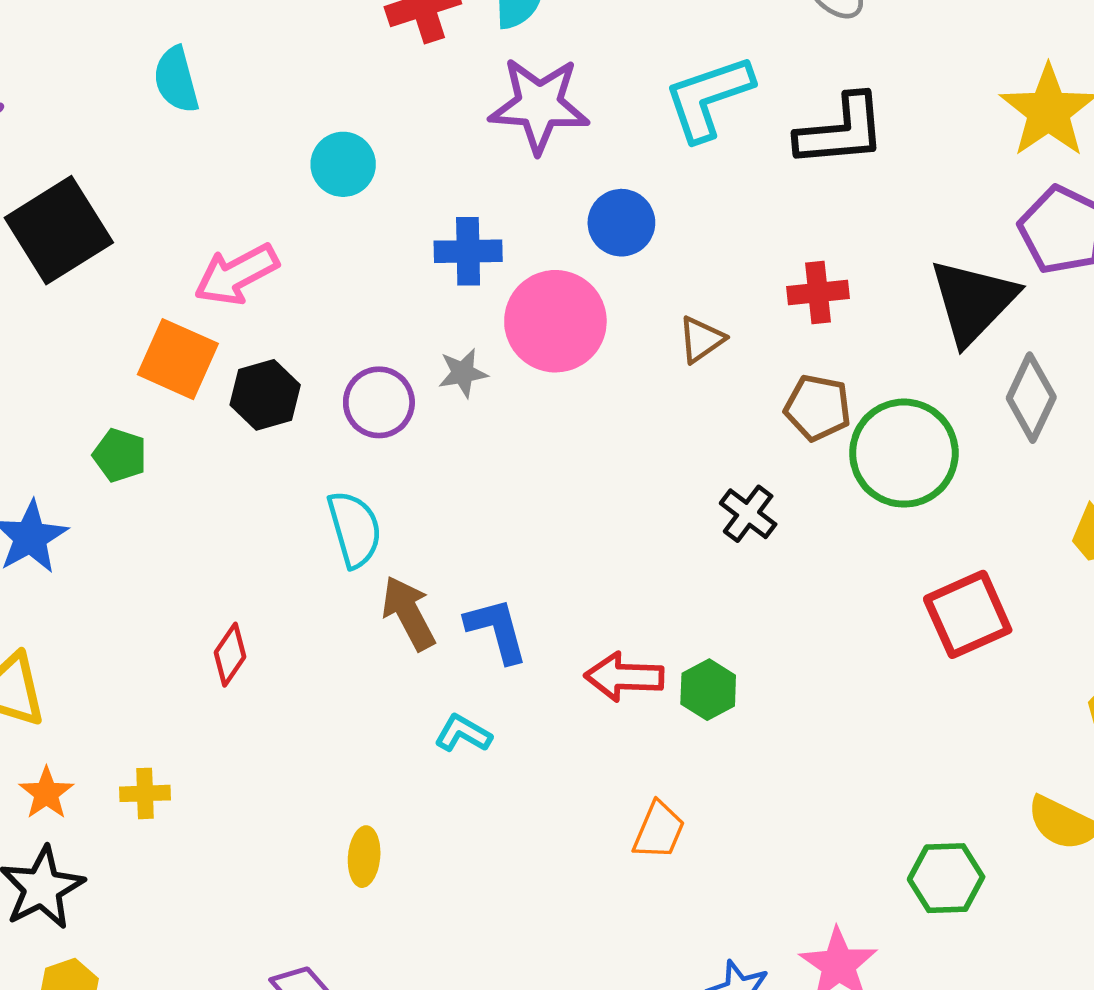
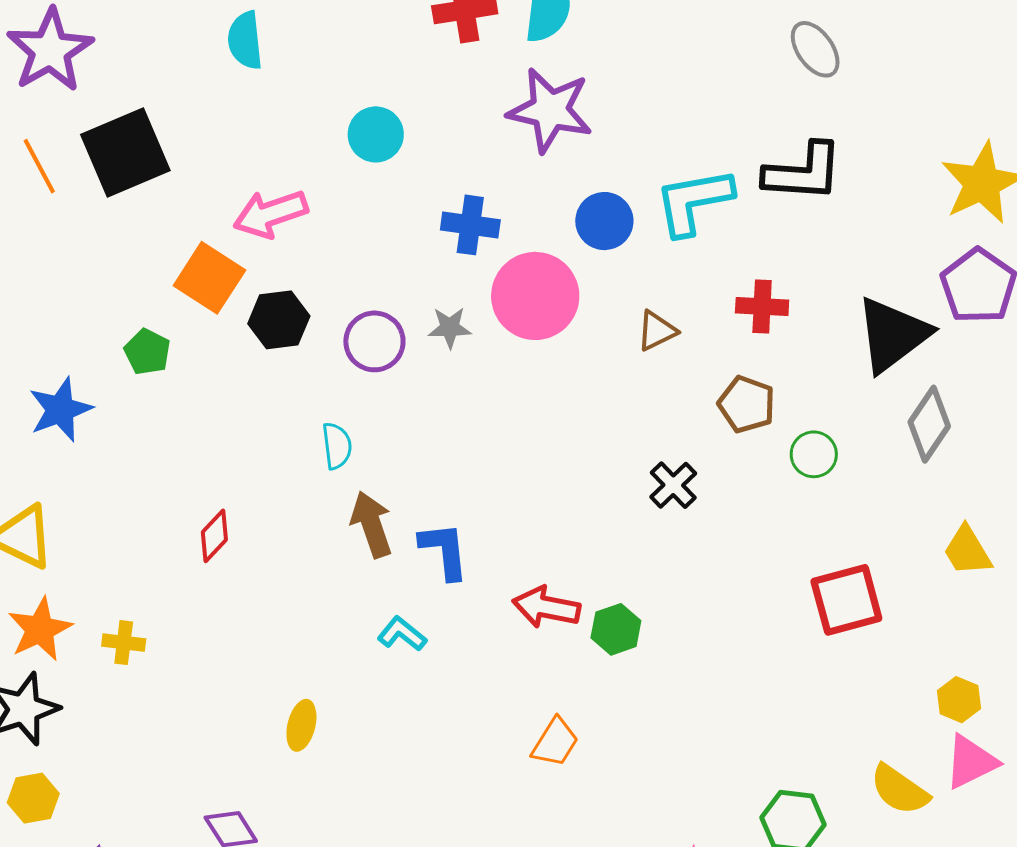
cyan L-shape: (708, 98) -> (694, 201), moved
green circle: (904, 453) -> (814, 454), size x0.5
cyan semicircle: (354, 529) -> (337, 446), size x0.7
orange star: (46, 793) -> (40, 629), size x1.4

